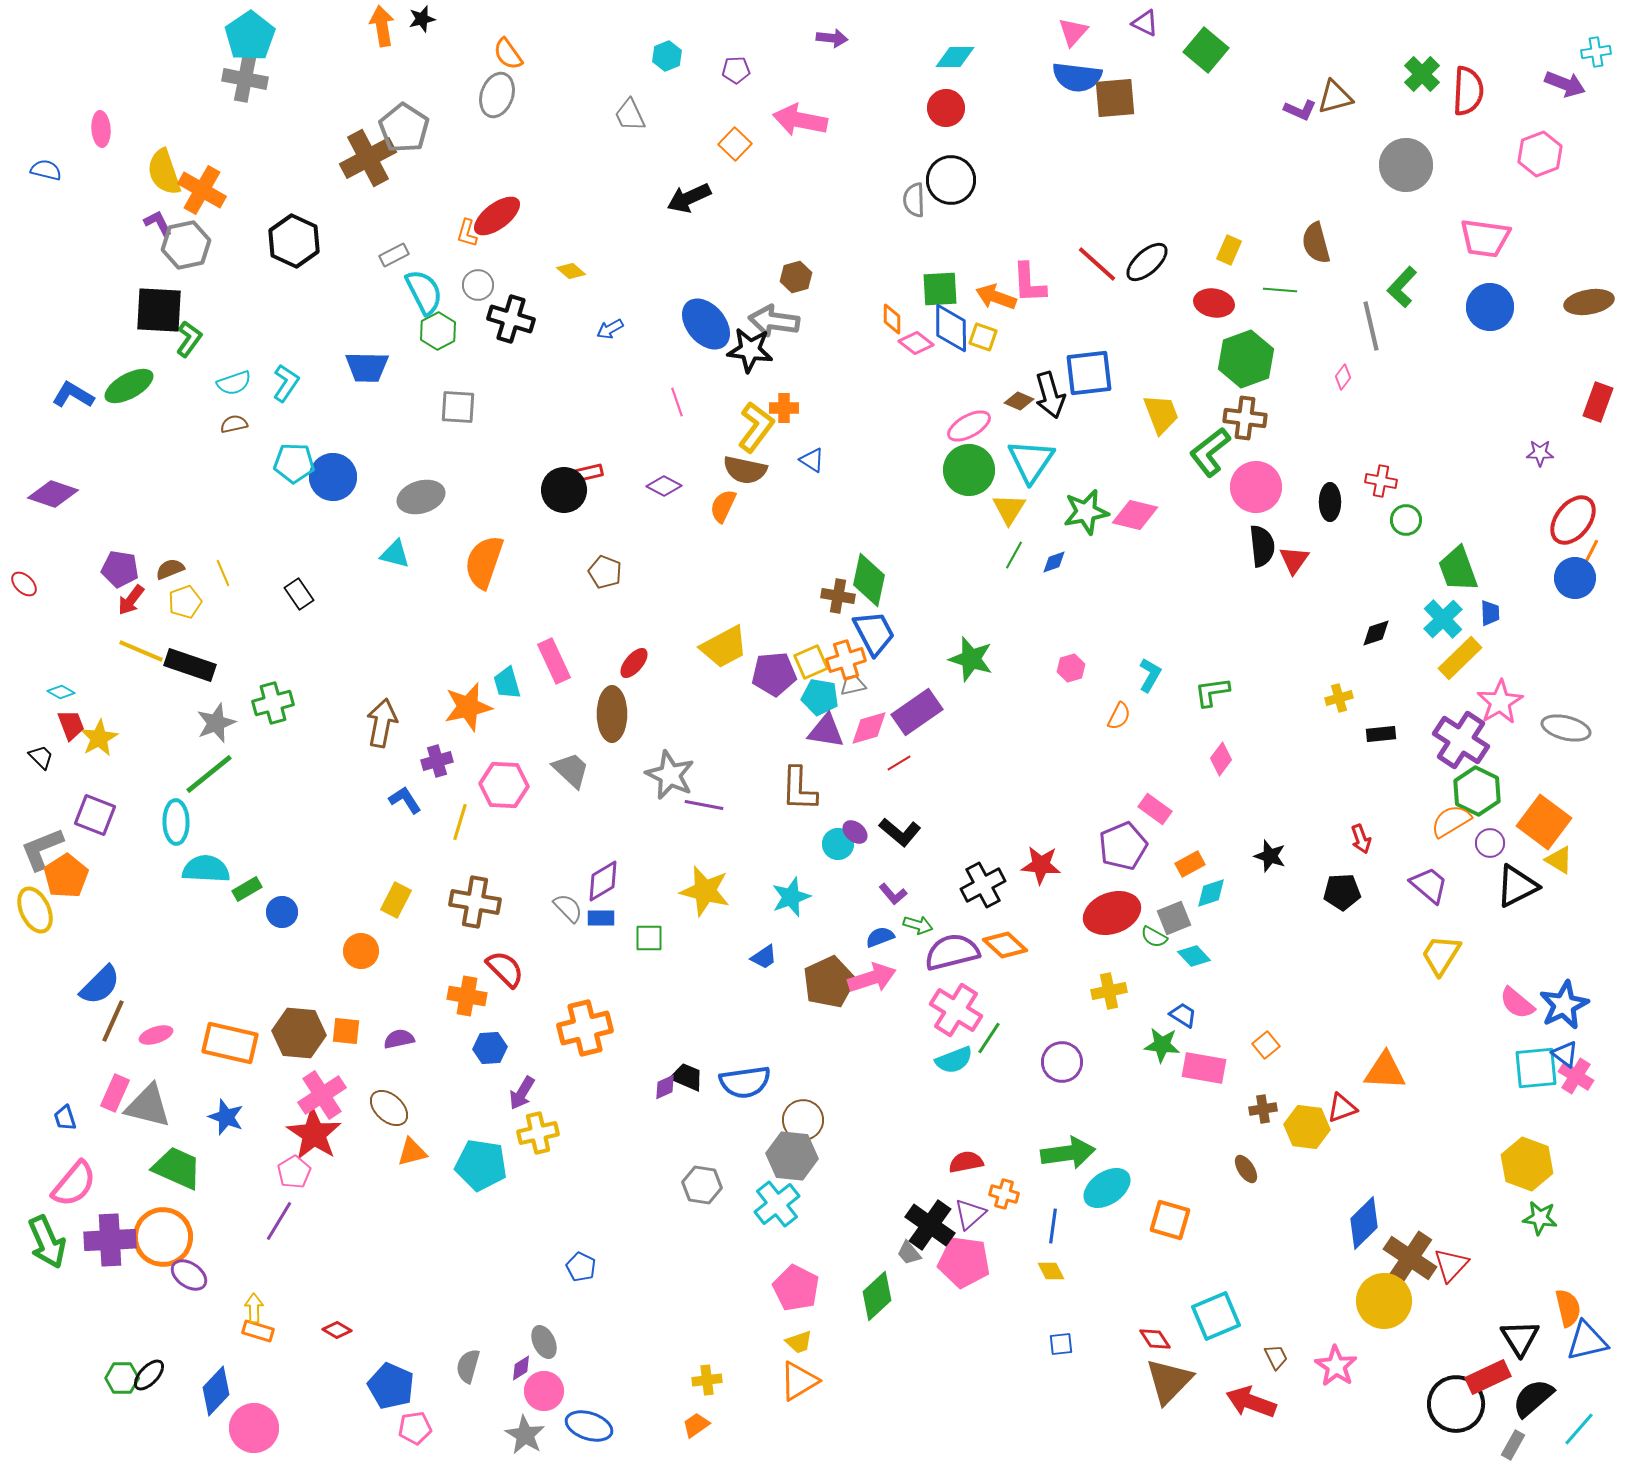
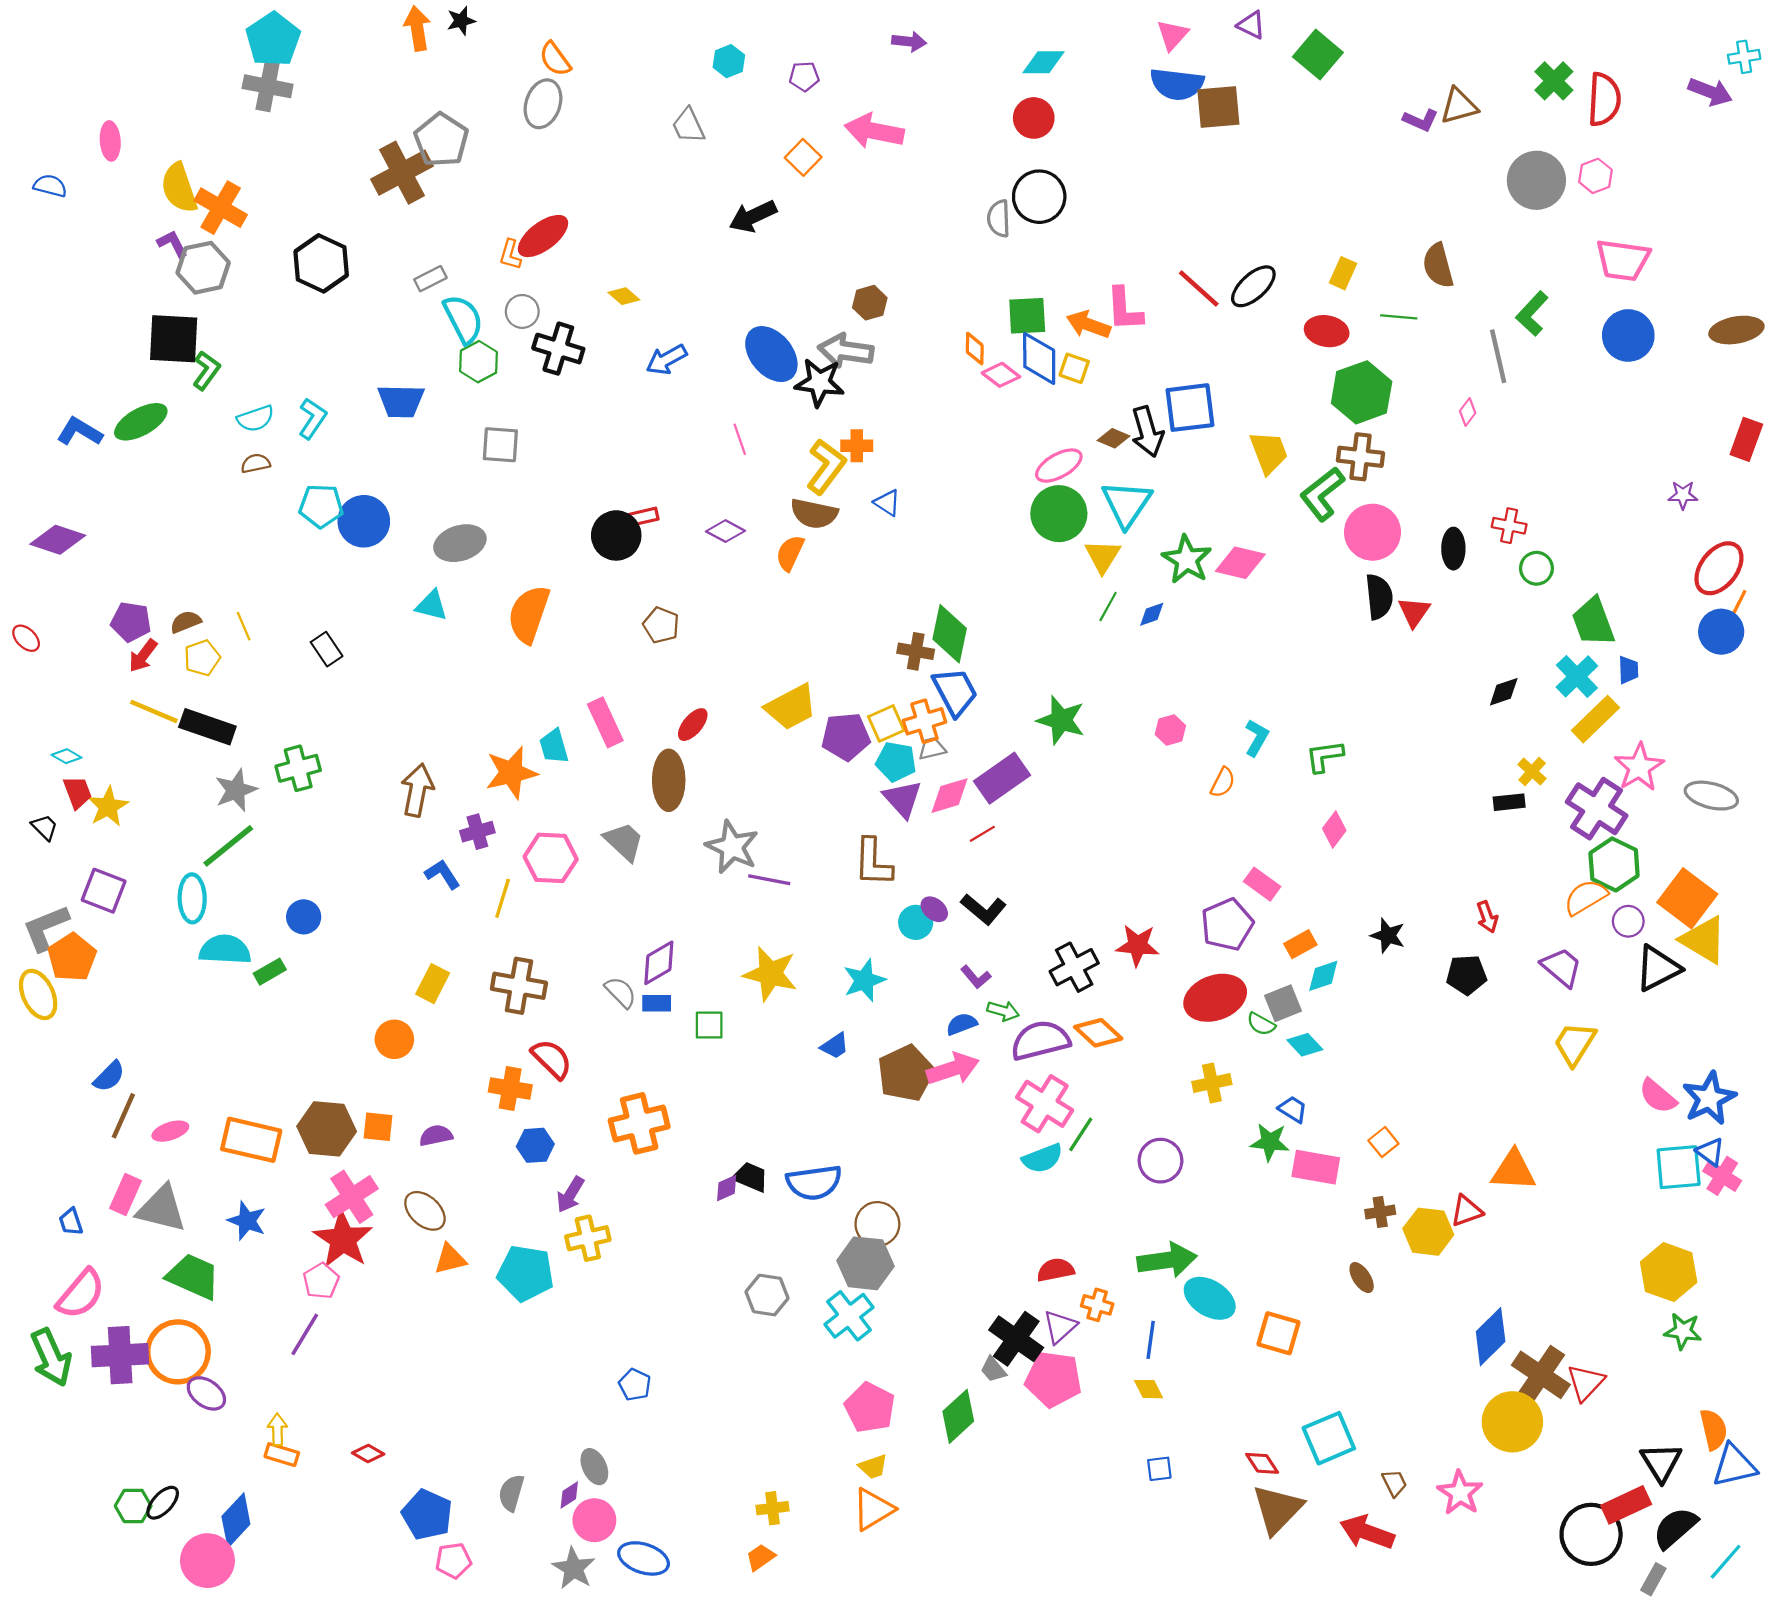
pink hexagon: (1540, 154) -> (1595, 176), moved, size x0.7
blue arrow: (610, 329) -> (667, 360), size x1.4
green star: (1086, 512) -> (1187, 560), turned -30
yellow cross: (1339, 698) -> (1532, 772), moved, turned -32
purple triangle: (826, 731) -> (903, 799), turned 39
yellow triangle: (1559, 860) -> (1704, 940), size x1.6
blue circle: (282, 912) -> (304, 917), moved
blue semicircle: (100, 985) -> (109, 1076), size x0.7
cyan ellipse: (1107, 1188) -> (1210, 1298), turned 66
pink circle: (254, 1428) -> (207, 1561), moved

